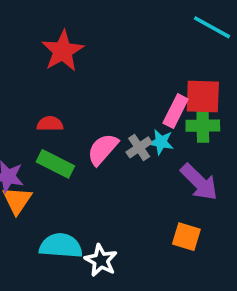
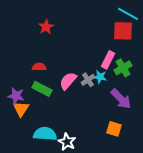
red star: (63, 51) -> (46, 27), size x0.7
red square: (203, 96) -> (123, 31), moved
green cross: (203, 126) -> (123, 68), turned -30

